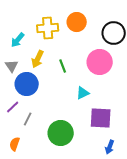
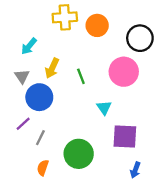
yellow cross: (48, 28) -> (65, 17), moved
cyan triangle: (83, 93) -> (104, 108), turned -40
orange semicircle: (15, 144) -> (43, 168), moved

